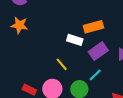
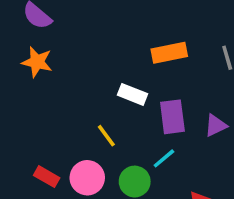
orange rectangle: (93, 27) -> (169, 53), moved
purple rectangle: (98, 51) -> (172, 117), turned -66

